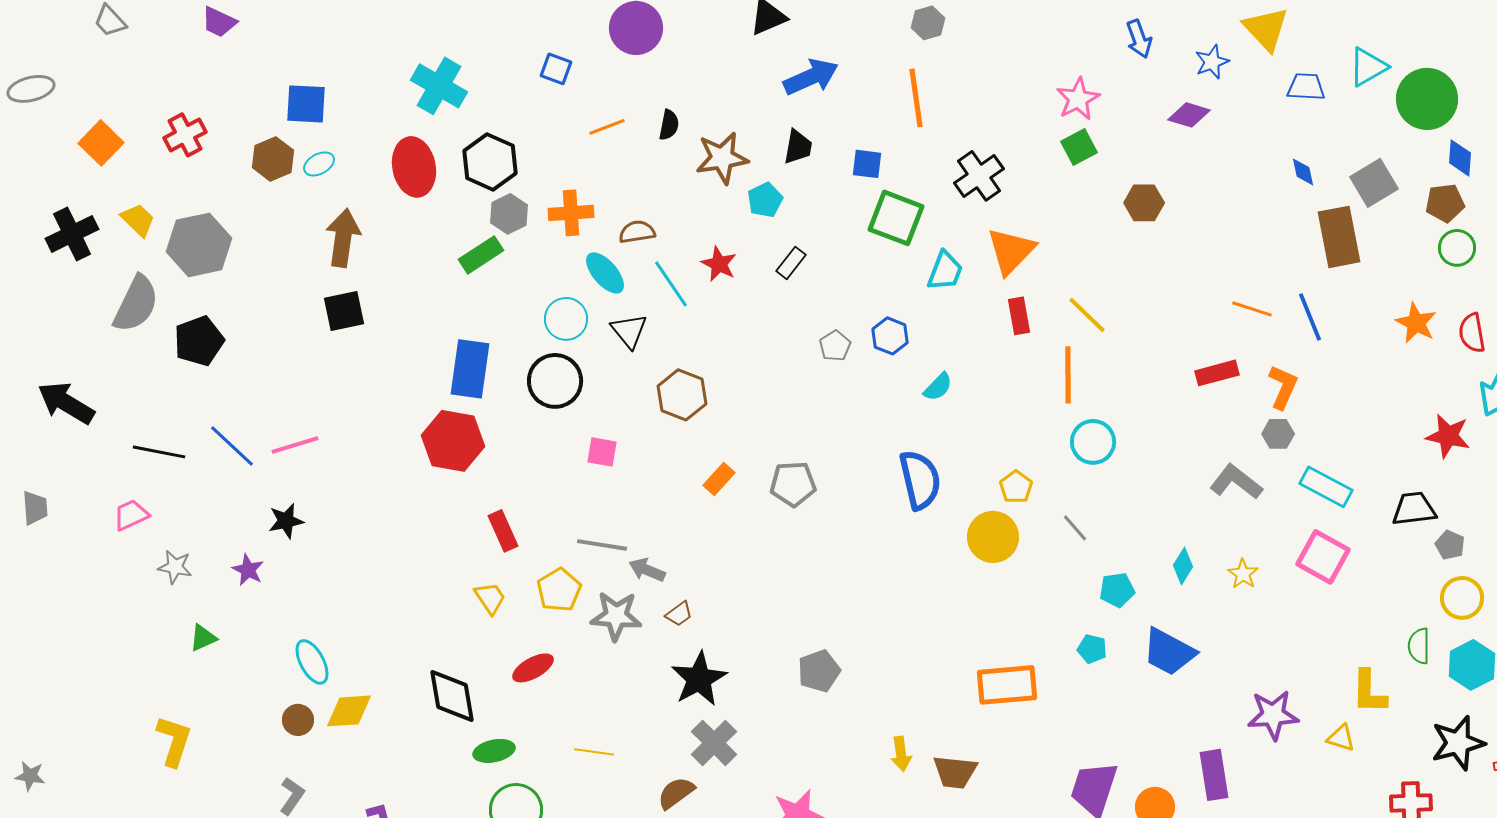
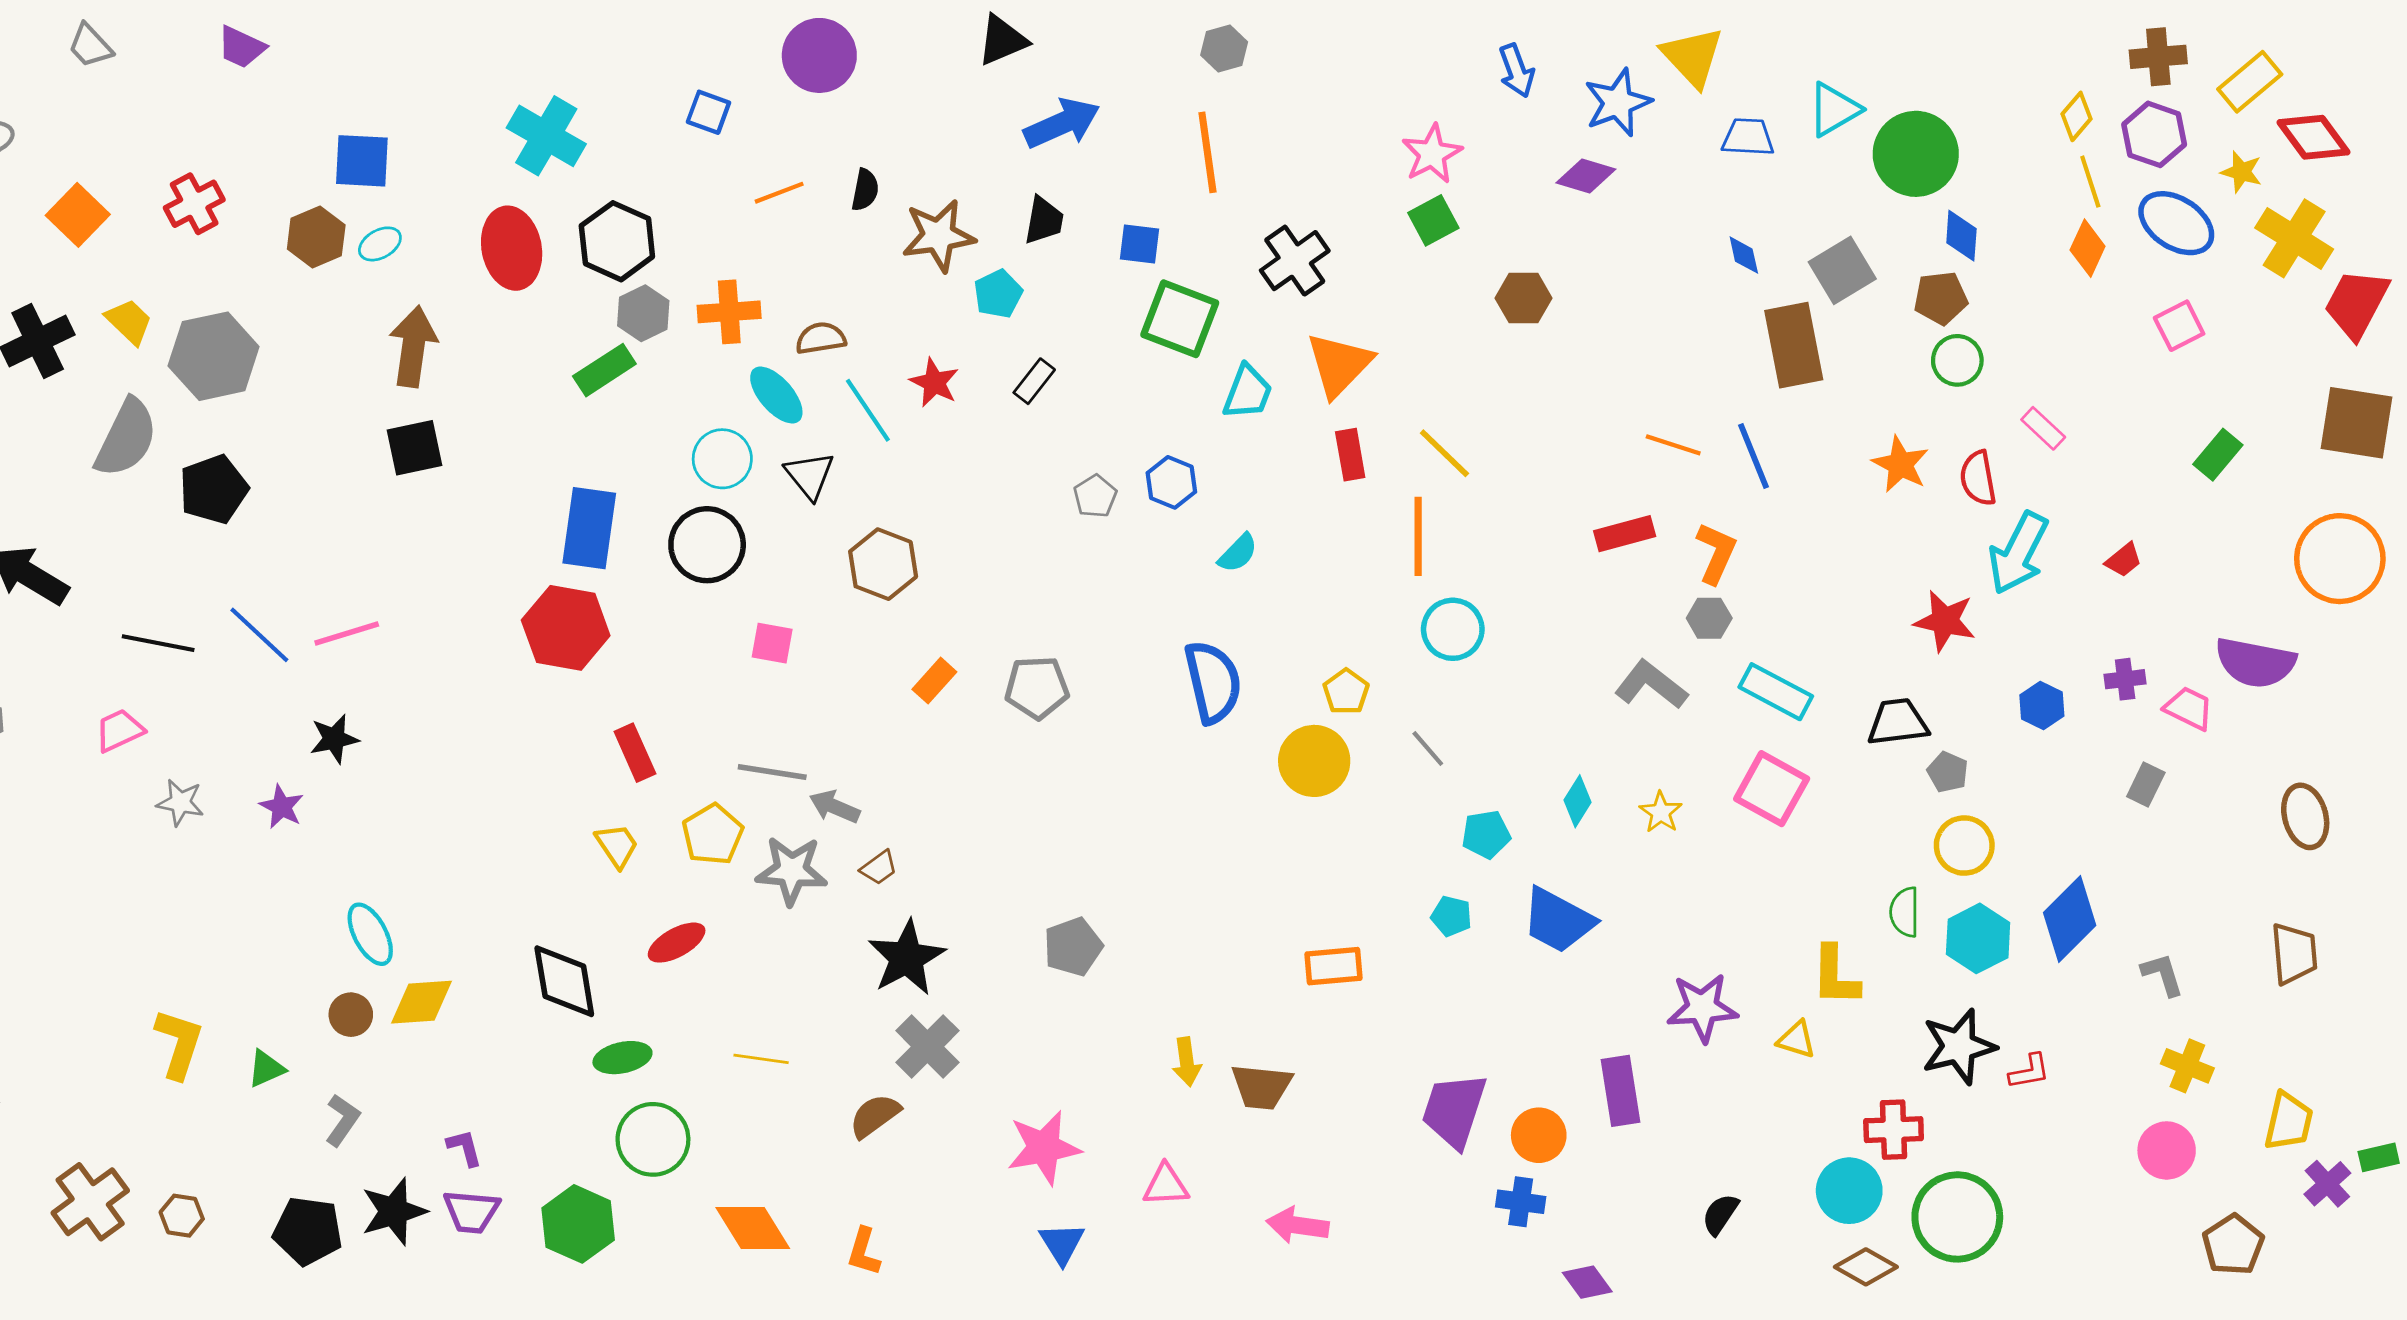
blue star: (1212, 62) -> (1618, 103), size x1.4
green triangle: (203, 638) -> (266, 1069), moved
orange rectangle: (1007, 685) -> (1334, 966), size x0.7

